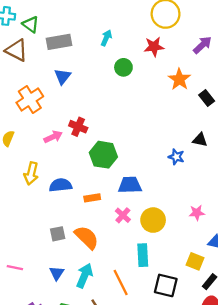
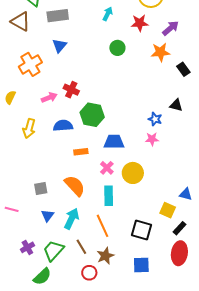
cyan arrow: (106, 38) -> (108, 14), moved
purple arrow: (202, 45) -> (171, 28), moved
green circle: (123, 67) -> (117, 48), moved
orange star: (179, 79) -> (160, 52), turned 30
blue semicircle: (61, 185) -> (63, 126), moved
pink star: (197, 213) -> (152, 139), moved
gray square: (58, 234) -> (41, 188), moved
cyan rectangle: (143, 255) -> (109, 196), moved

